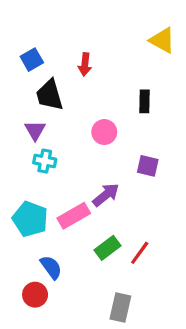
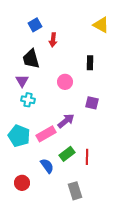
blue square: (32, 60) -> (35, 25), moved
red line: (140, 253) -> (87, 157), turned -35
blue semicircle: (51, 267) -> (47, 166), moved
gray rectangle: (120, 308) -> (75, 191), turned -30

